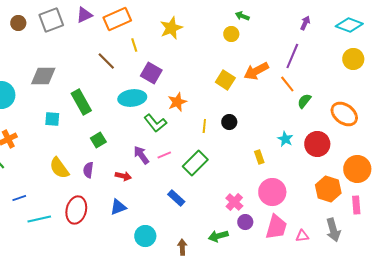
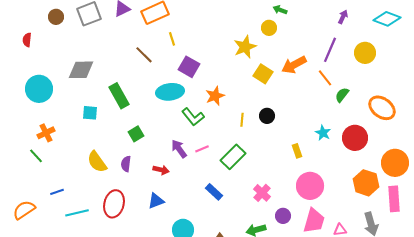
yellow star: (171, 28) -> (245, 47), moved
yellow circle: (353, 59) -> (365, 53), moved
pink cross: (234, 202) -> (262, 193), moved
pink rectangle: (356, 205) -> (394, 199), size x1.4

